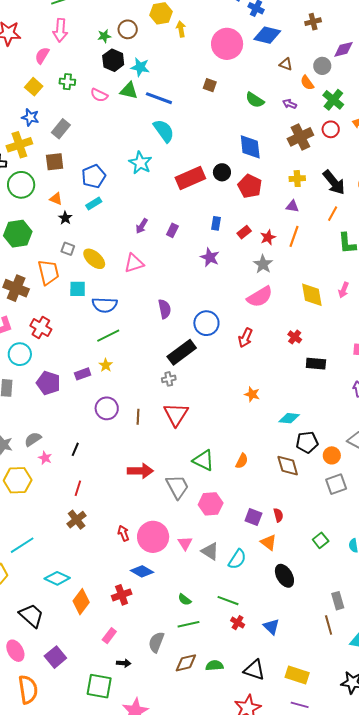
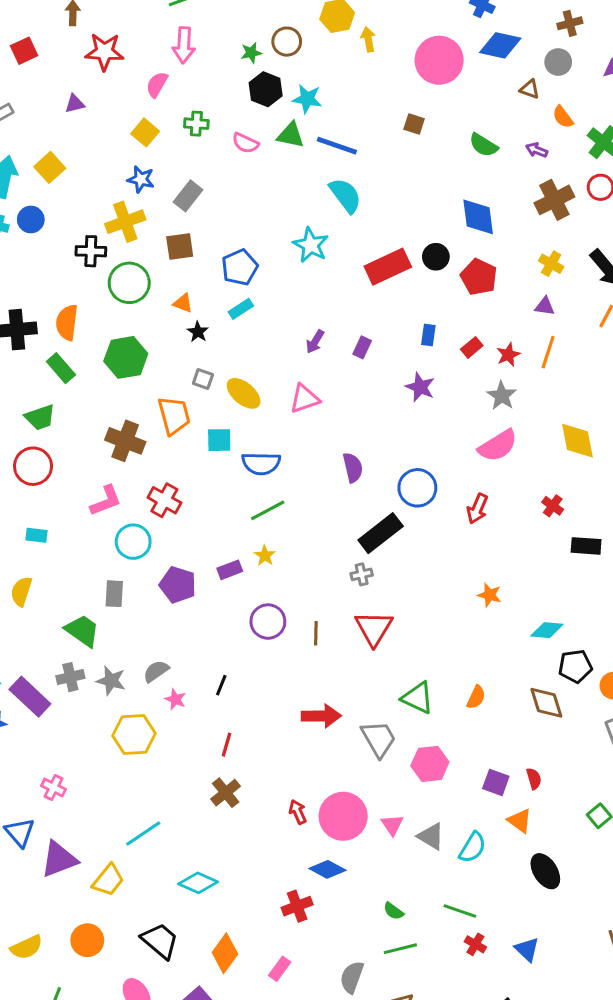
gray circle: (322, 66) -> (558, 62), moved
yellow cross: (297, 179) -> (551, 264), turned 35
orange diamond: (81, 602) -> (225, 953), moved

